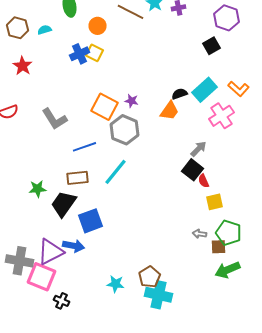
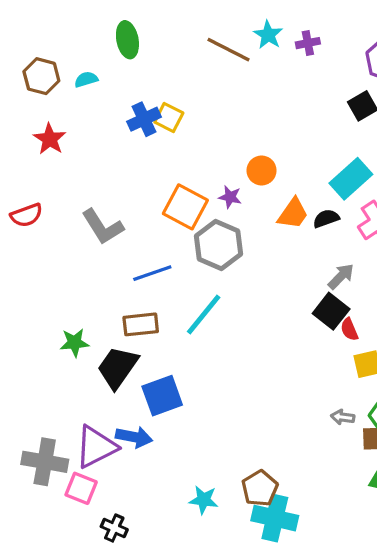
orange circle: (98, 26) -> (262, 170), moved
black semicircle: (180, 94) -> (326, 218), moved
pink square: (42, 277) -> (81, 488), size x0.7

